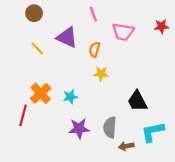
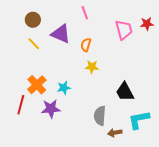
brown circle: (34, 13) -> (33, 20), moved
pink trapezoid: (123, 32) -> (124, 30), moved, turned -115
purple star: (79, 129) -> (51, 109), moved

